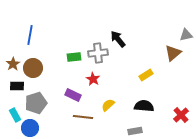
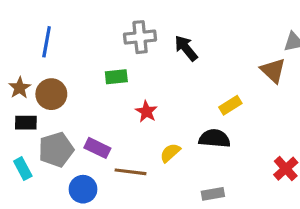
gray cross: (98, 53) -> (140, 37), moved
brown triangle: (173, 53) -> (273, 70), turned -36
purple rectangle: (73, 95) -> (97, 148), moved
black semicircle: (144, 106) -> (214, 138), moved
blue circle: (30, 128) -> (83, 189), moved

